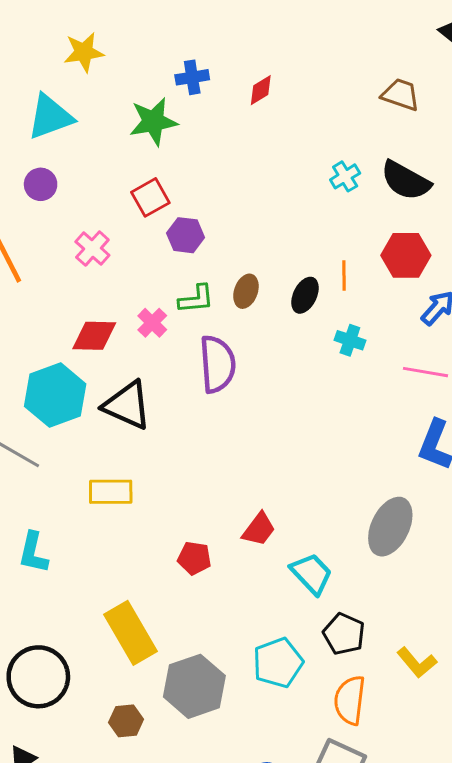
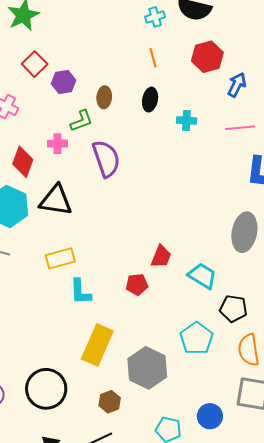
cyan cross: (345, 176) -> (155, 17), turned 30
orange line: (344, 275) -> (153, 58), moved
brown ellipse: (246, 291) -> (104, 97), moved
pink cross: (152, 323) -> (57, 144), turned -30
red diamond: (94, 336) -> (23, 162), turned -56
cyan L-shape: (33, 553) -> (80, 292), moved
red pentagon: (194, 558) -> (137, 284), moved
yellow rectangle: (130, 633) -> (97, 345), turned 69

